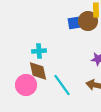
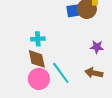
pink circle: (26, 85) -> (39, 79), moved

